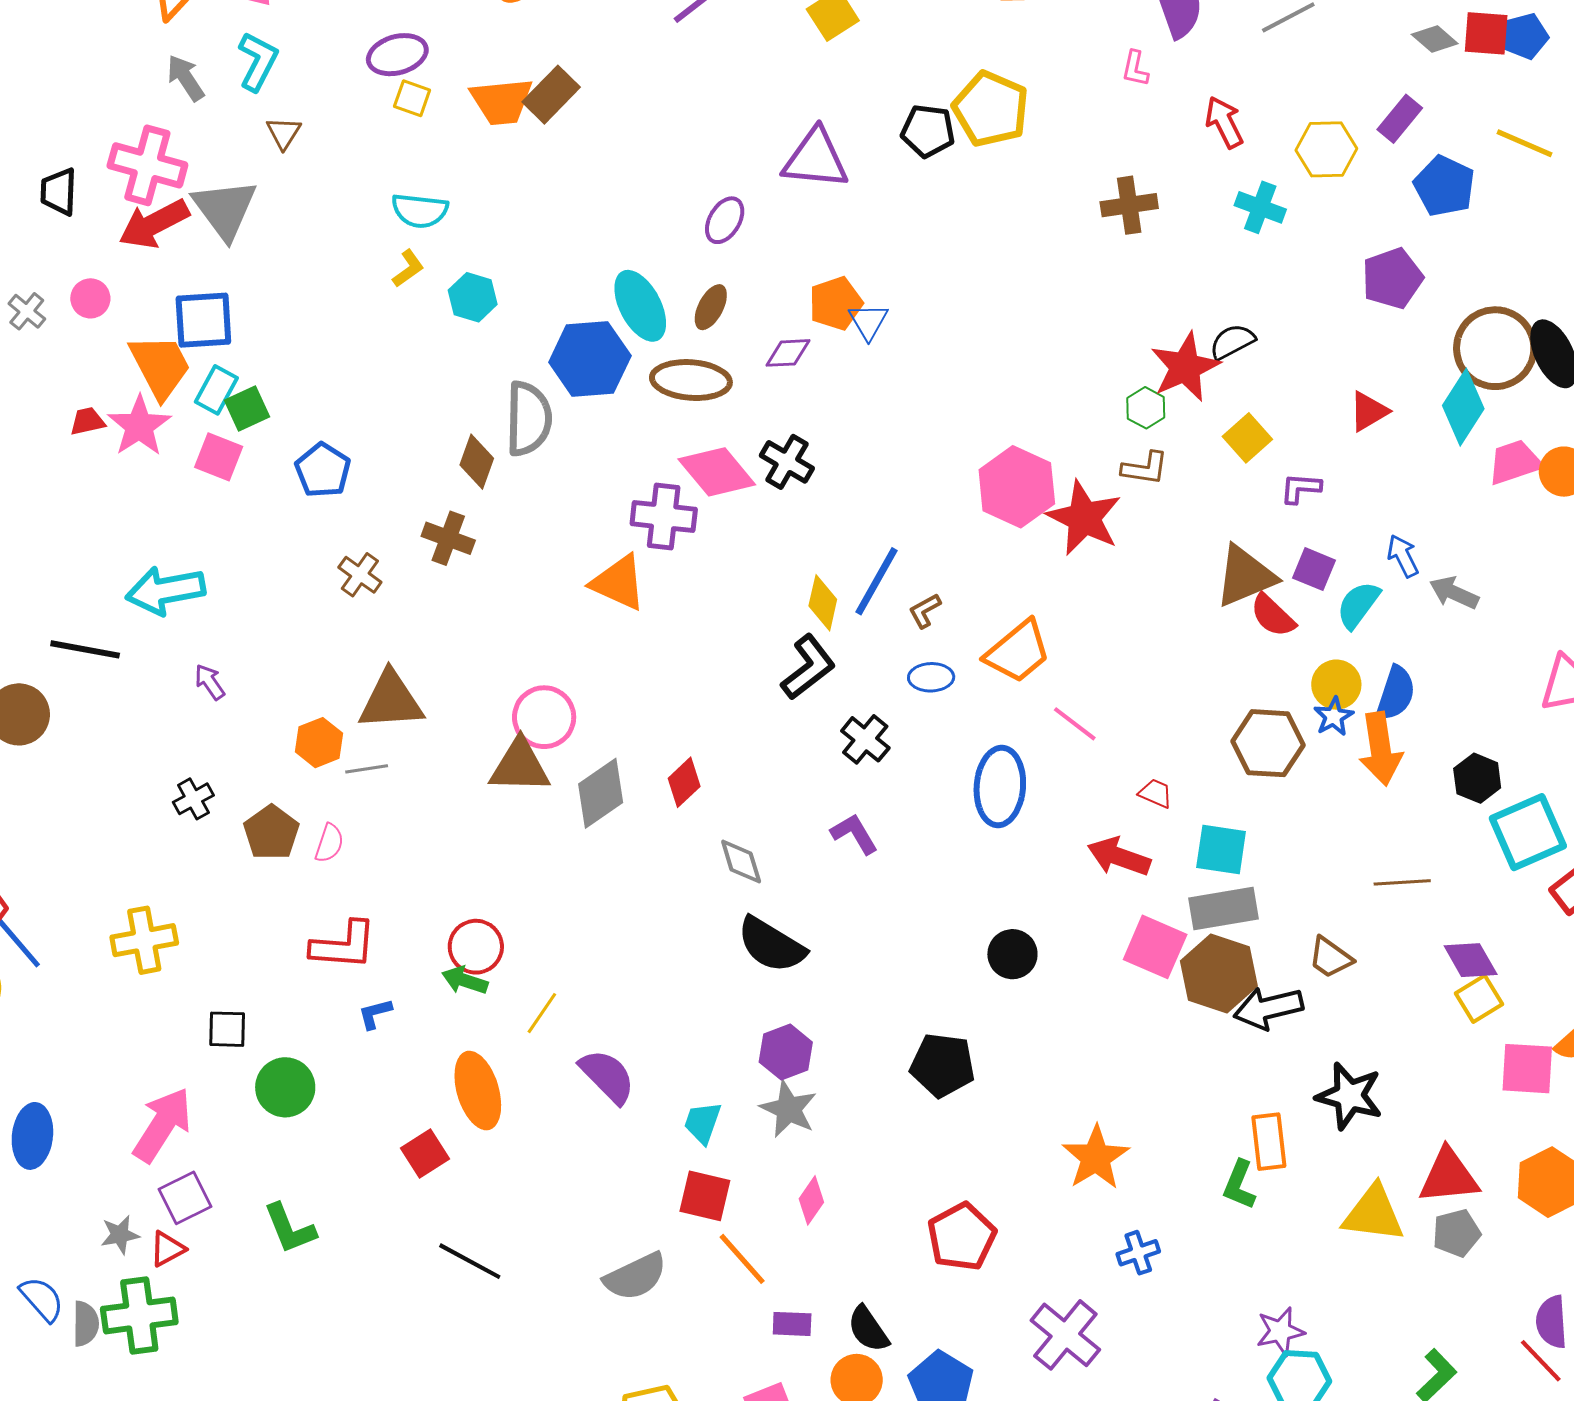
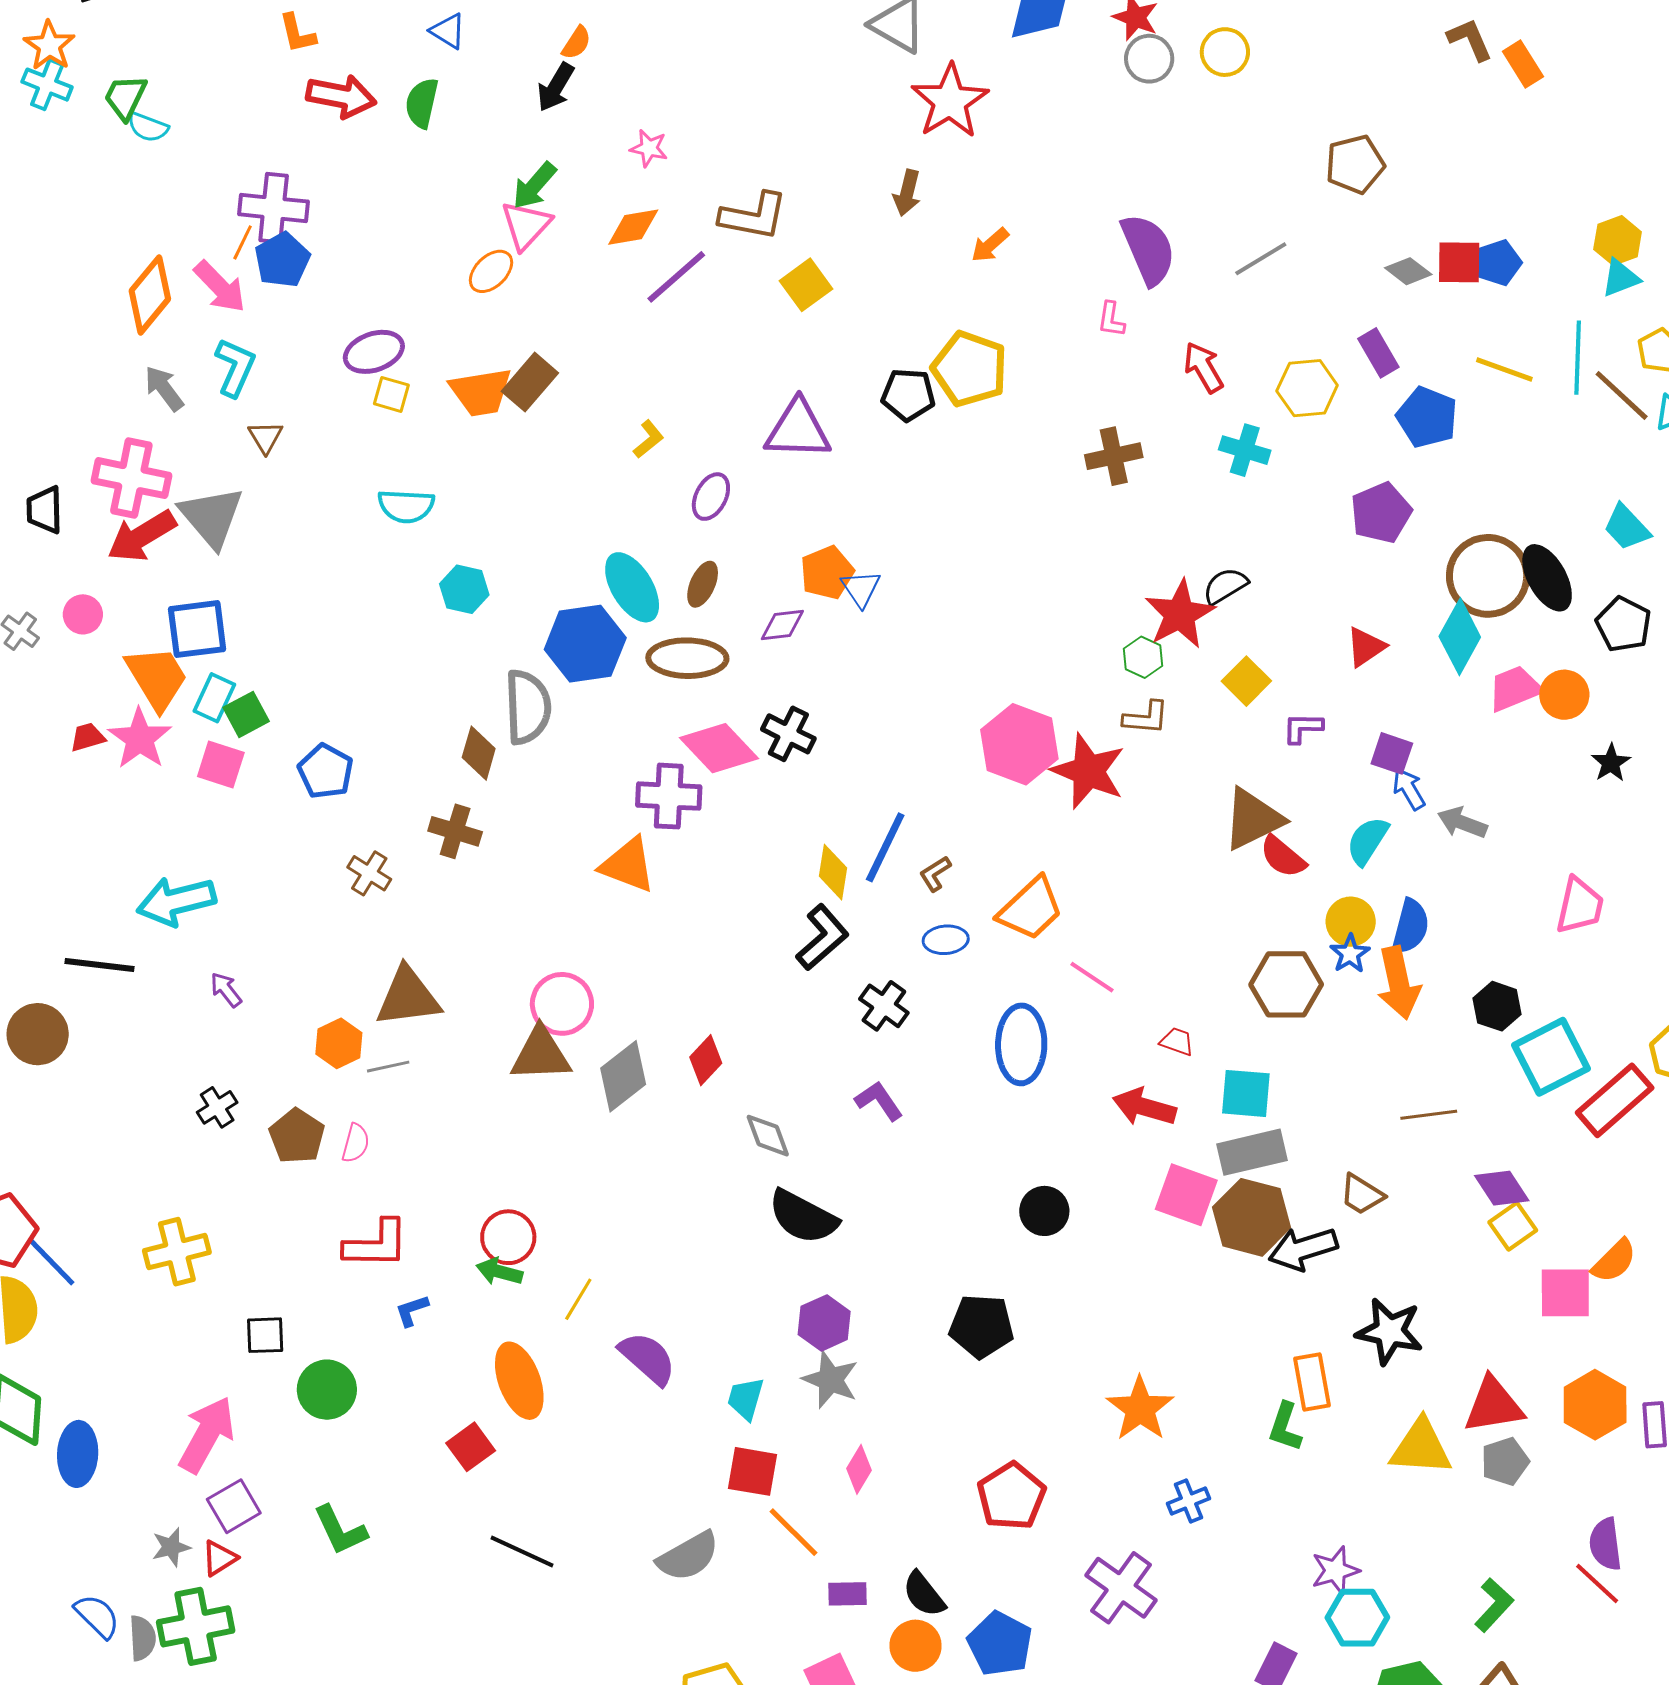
purple rectangle: (1400, 119) -> (1378, 353), turned -66
yellow L-shape: (408, 269) -> (649, 439), moved
purple square: (1314, 569) -> (1392, 753), moved

